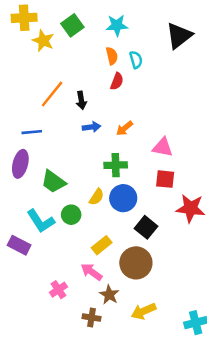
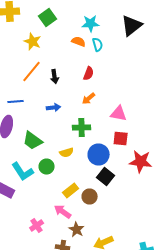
cyan star: (117, 25) -> (91, 24), moved
yellow star: (43, 41) -> (33, 42), moved
orange semicircle: (112, 56) -> (79, 42), turned -56
red semicircle: (117, 81) -> (89, 74), moved
blue arrow: (91, 127) -> (54, 108), moved
yellow semicircle: (97, 197) -> (67, 152), turned 40
blue circle: (123, 198) -> (99, 154), moved
brown circle: (136, 263) -> (90, 196), moved, size x0.6

